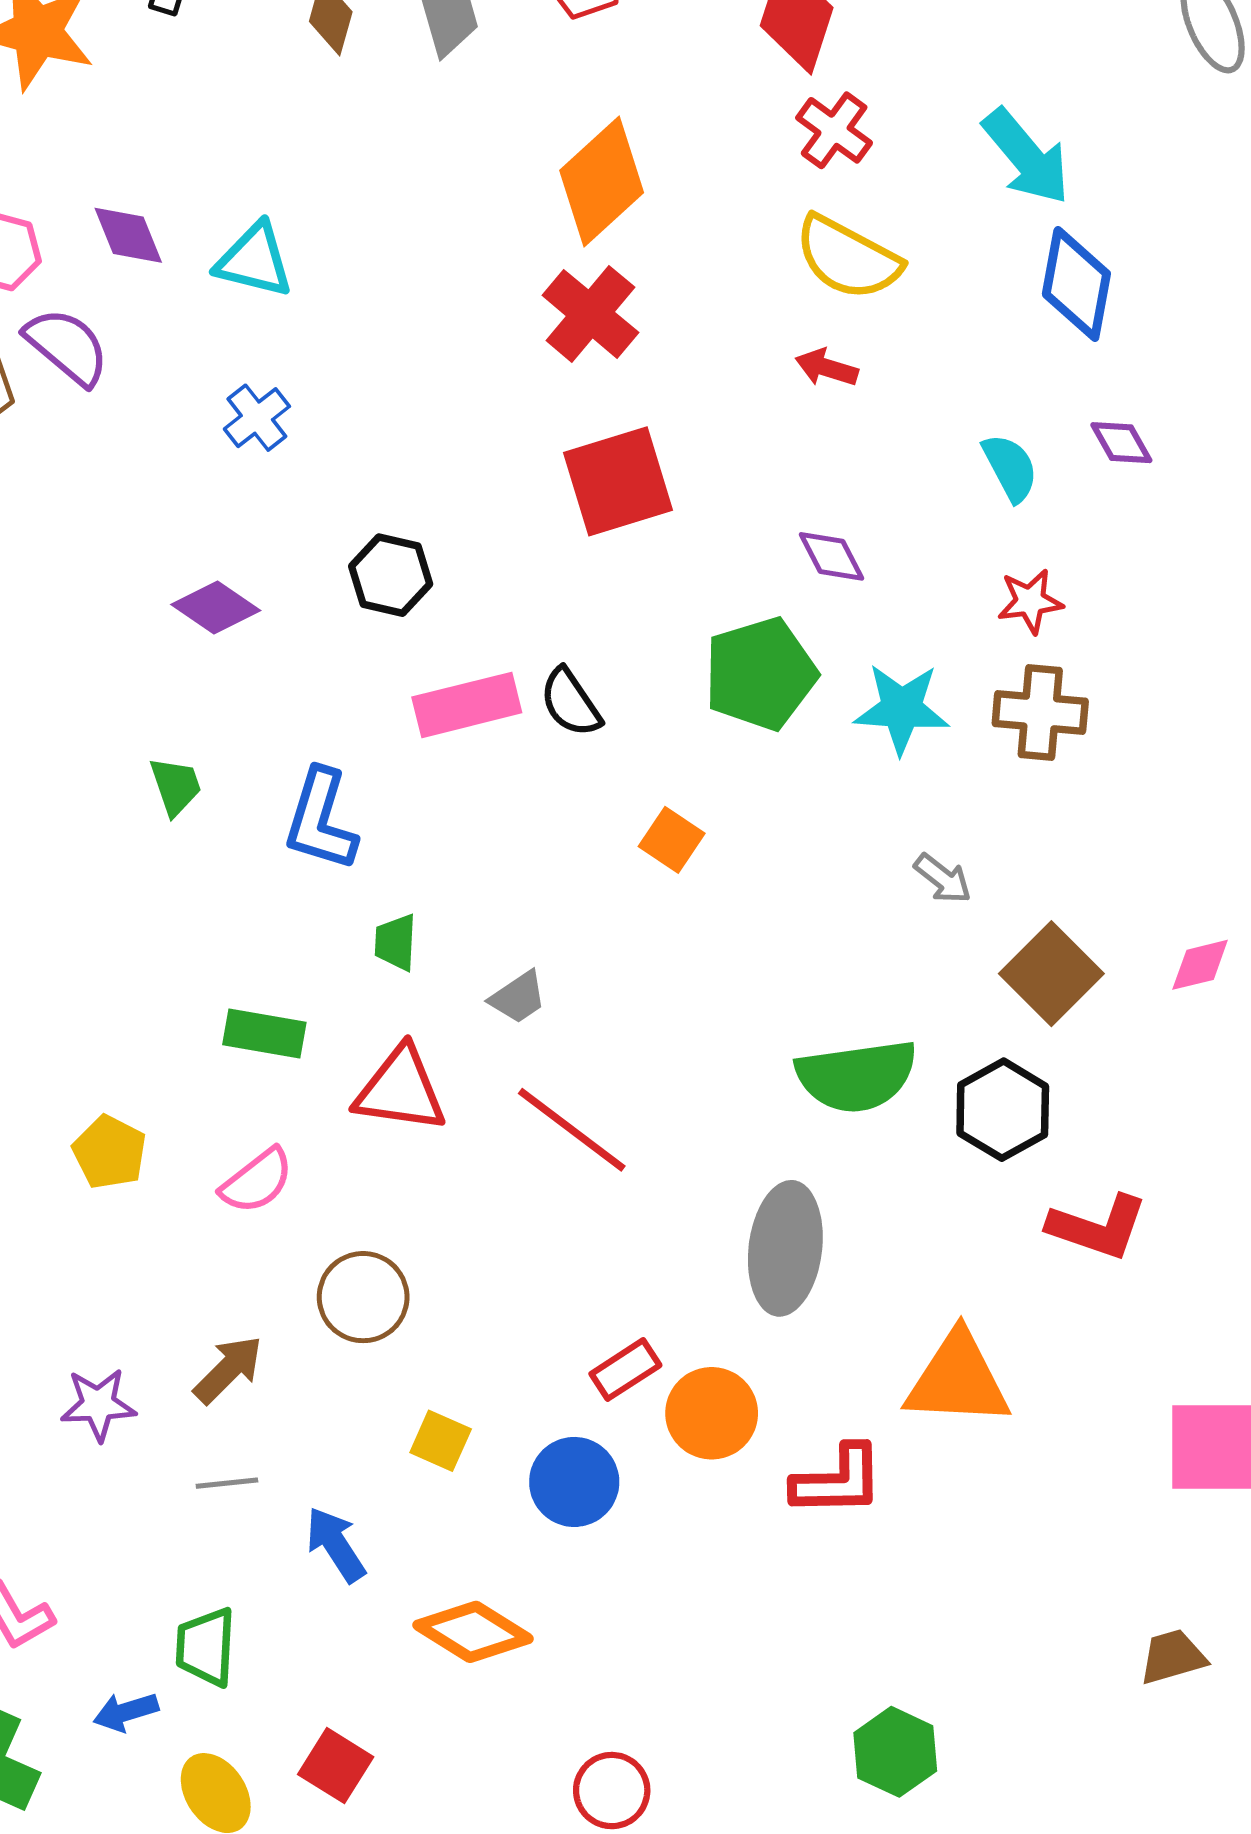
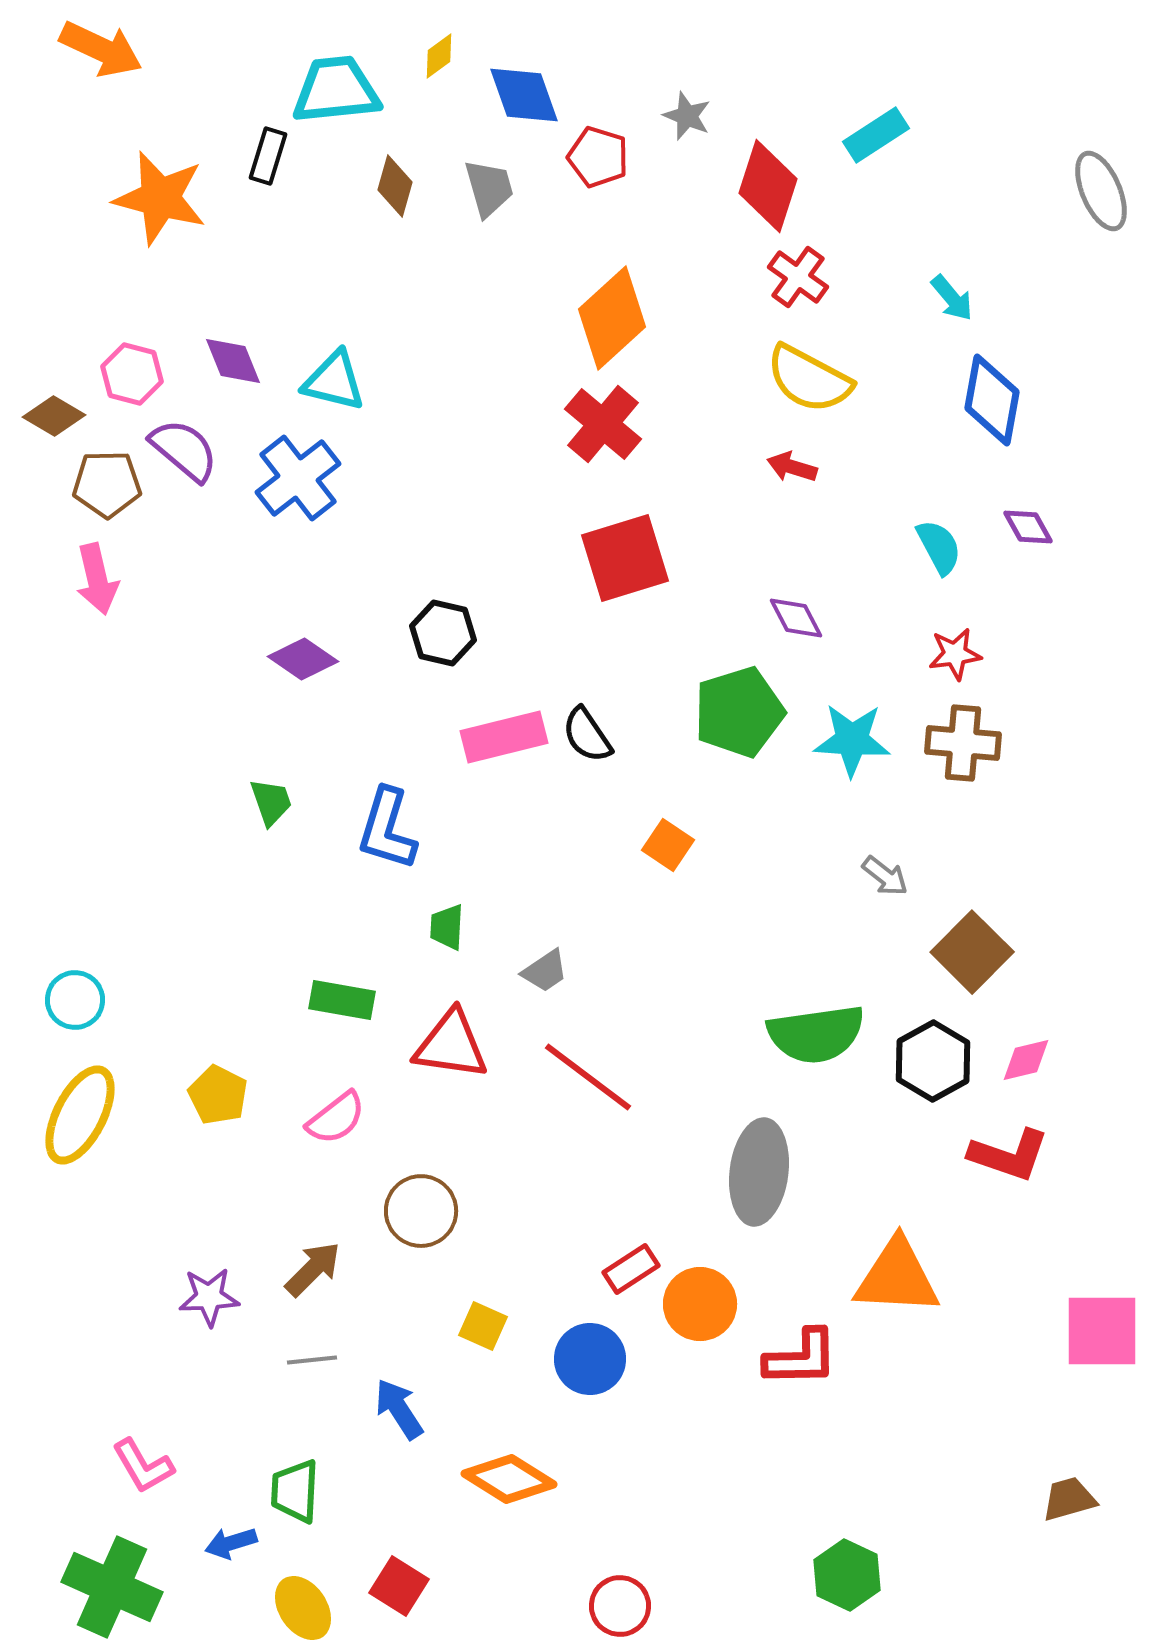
cyan arrow: (1026, 157) -> (952, 298), size x0.6
blue cross: (257, 418) -> (298, 478), moved, size x1.6
pink diamond: (1200, 965) -> (1026, 1060), moved

